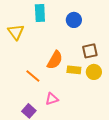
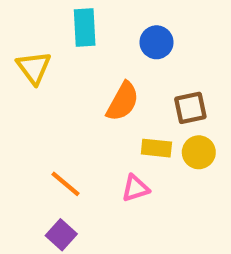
orange semicircle: (55, 60) -> (123, 102), moved
orange line: (33, 76) -> (66, 184), moved
pink triangle: (52, 99) -> (135, 188), moved

